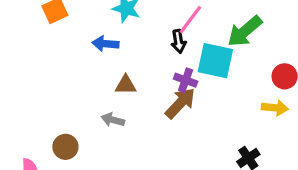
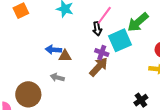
blue arrow: (105, 44) -> (53, 50), moved
cyan square: (215, 61) -> (120, 40), turned -35
brown circle: (65, 147) -> (28, 94), size x1.6

